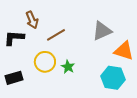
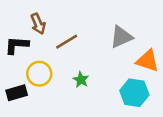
yellow circle: (45, 62) -> (39, 74), moved

